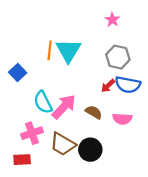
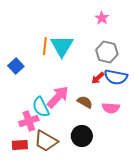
cyan semicircle: (43, 102) -> (41, 107), moved
brown trapezoid: (63, 144) -> (46, 141), moved

